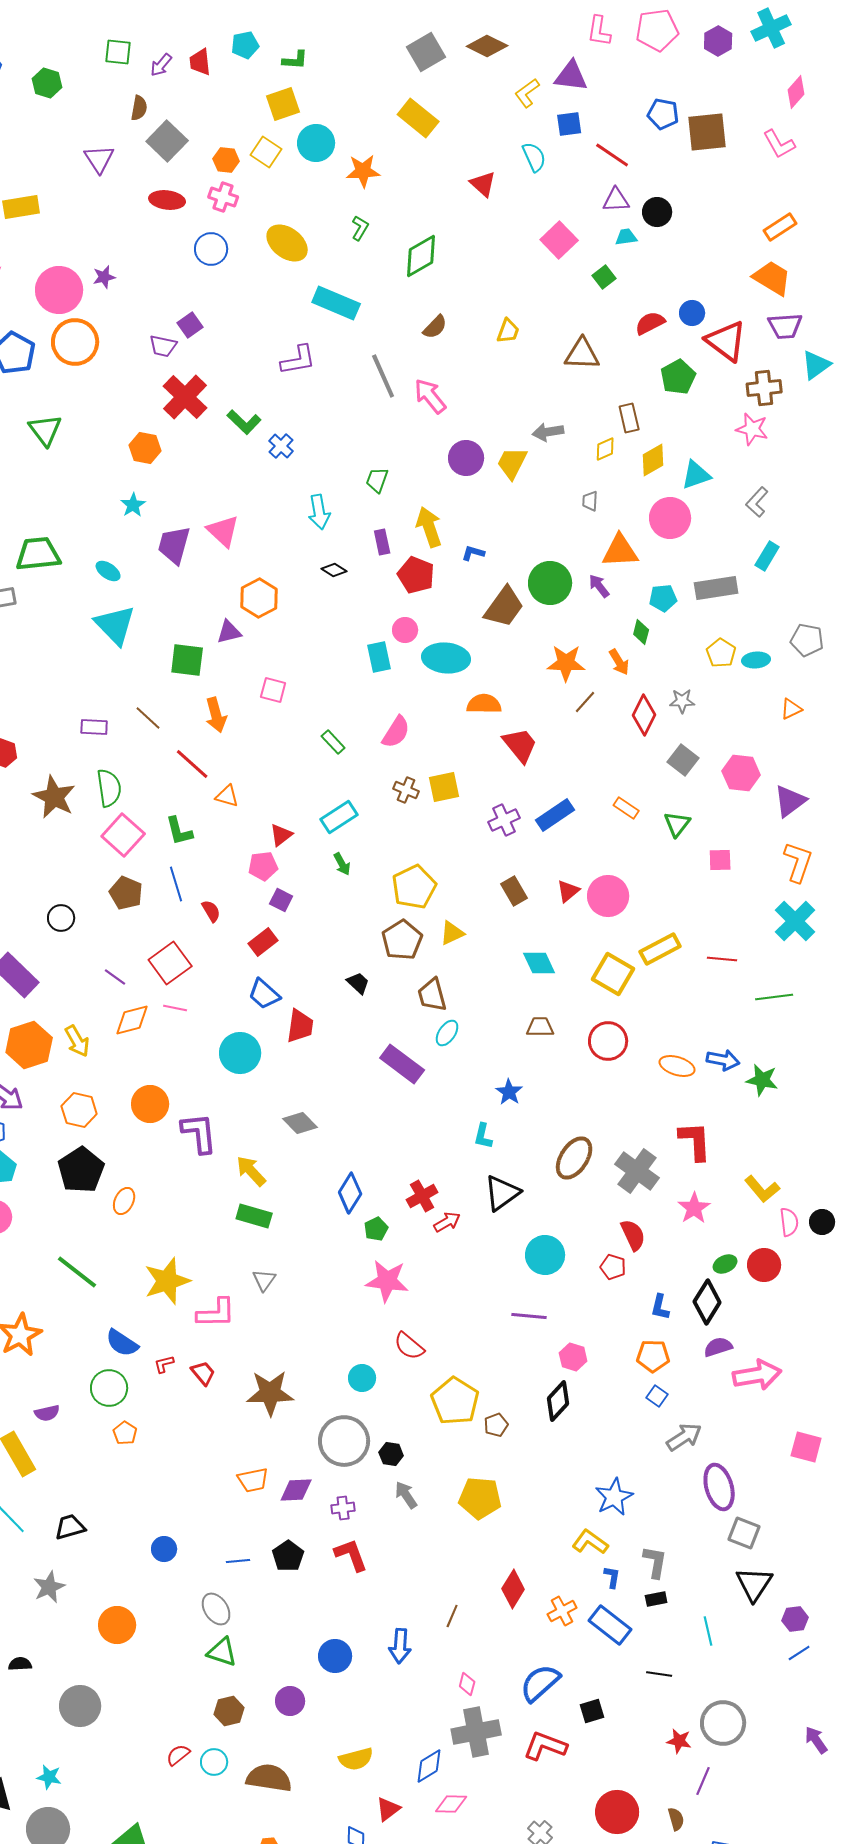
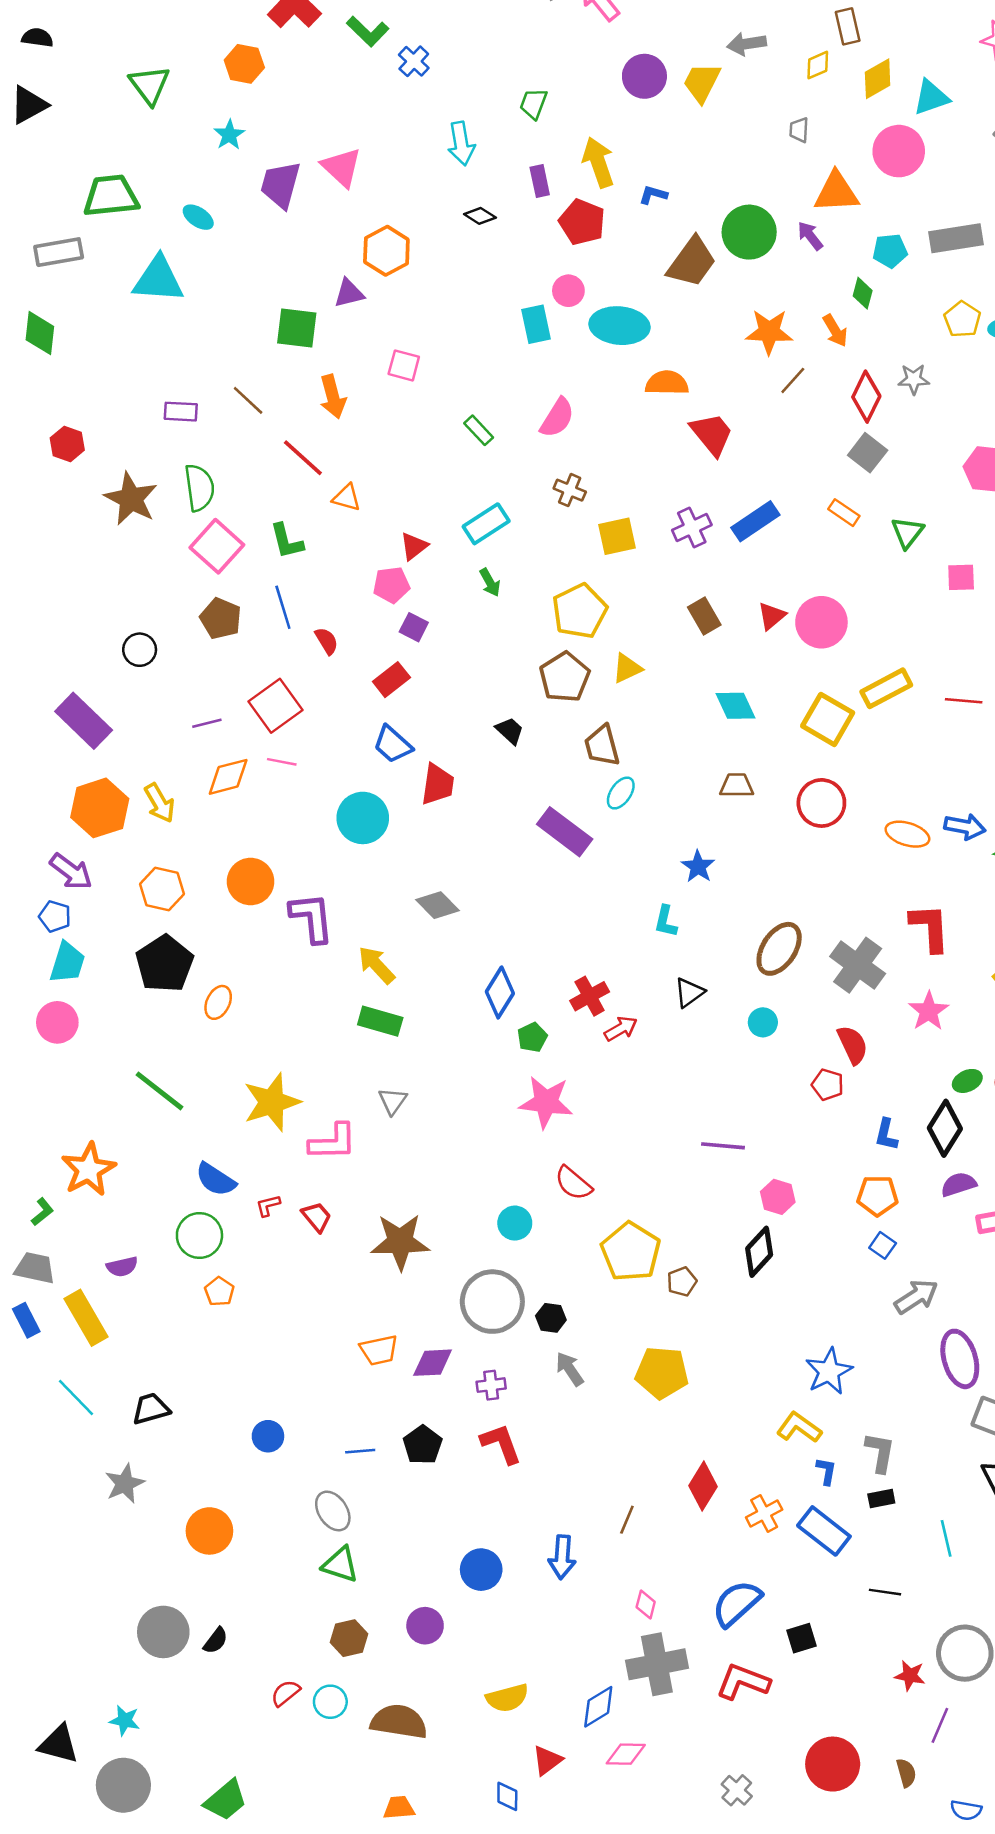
green triangle: (45, 430) -> (150, 85), moved
cyan triangle: (115, 625) -> (158, 279), moved, turned -42
gray square: (683, 760) -> (868, 453), moved
yellow square: (444, 787) -> (617, 536), moved
purple line: (115, 977) -> (207, 723), turned -50
black triangle: (502, 1193) -> (689, 992), size x0.7
cyan circle: (545, 1255) -> (763, 1022), moved, size x0.6
black semicircle: (20, 1664) -> (216, 1641), moved, turned 130

